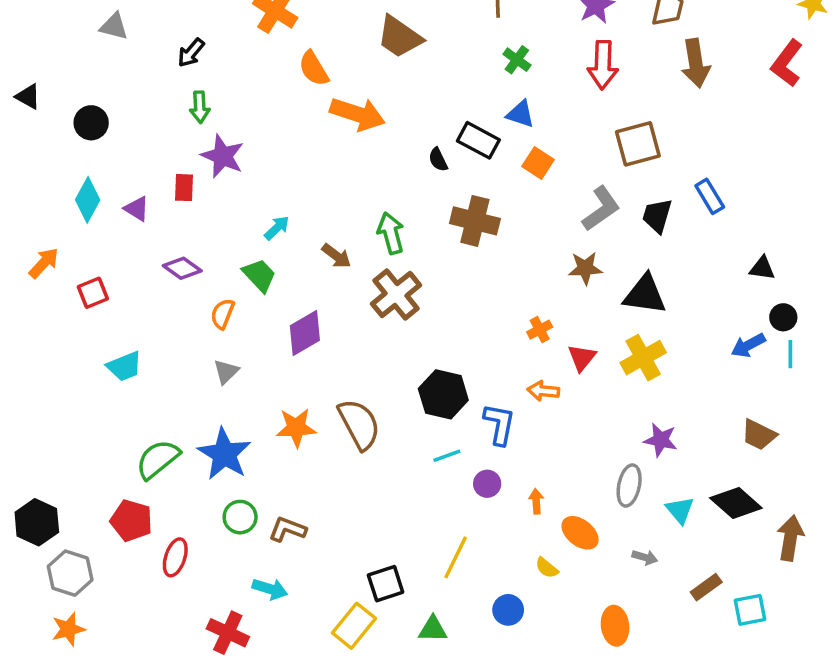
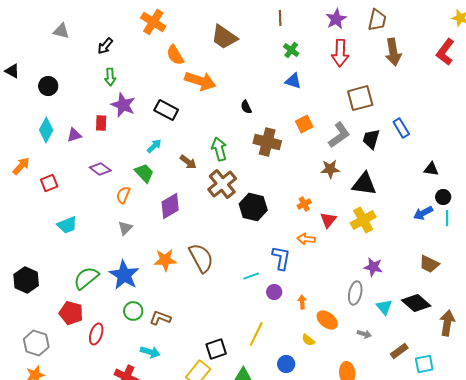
black rectangle: (478, 140) -> (166, 110), moved
orange square: (538, 163) -> (304, 124), moved, turned 30
purple triangle: (137, 209) -> (74, 135), turned -49
black hexagon: (443, 394) -> (253, 207), moved
black hexagon: (37, 522) -> (26, 280), moved

